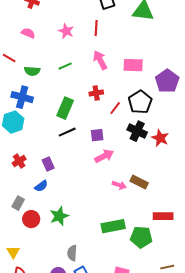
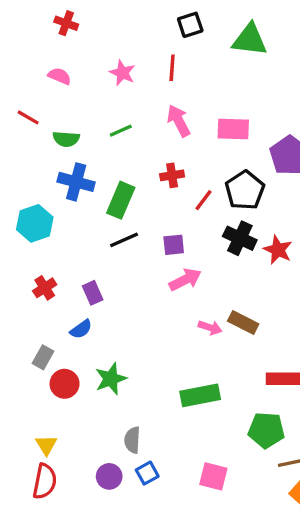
blue cross: (22, 97) -> (76, 182), moved
green pentagon: (141, 237) -> (266, 430), moved
yellow triangle: (13, 252) -> (46, 445), moved

